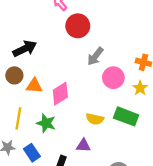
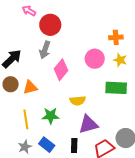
gray arrow: (95, 56) -> (45, 50), moved
pink diamond: (60, 94) -> (61, 70), moved
yellow semicircle: (95, 119) -> (78, 101), moved
purple triangle: (83, 146) -> (88, 124), size x1.5

